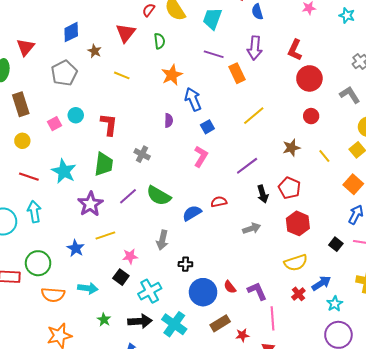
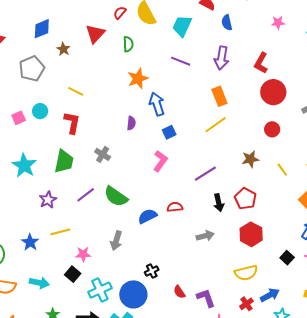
orange rectangle: (237, 73) -> (219, 96), moved
yellow line: (122, 75) -> (76, 91), moved
purple star: (90, 204) -> (48, 200), size x0.7
black cross: (185, 264) -> (152, 271), moved, turned -32
blue circle: (203, 292) -> (133, 294), moved

